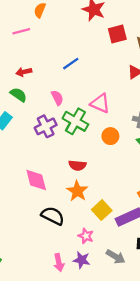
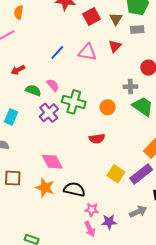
green semicircle: (18, 95) -> (33, 90), moved
pink triangle: (100, 103) -> (87, 52), moved
red semicircle: (77, 165) -> (97, 139), moved
orange star: (77, 191) -> (45, 188), moved
pink star: (86, 236) -> (92, 210), moved
gray arrow: (116, 257) -> (138, 212), turned -42

